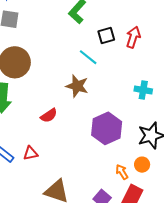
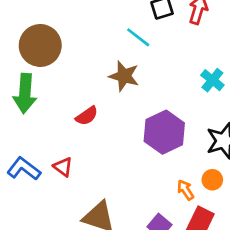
cyan cross: (143, 90) -> (212, 80), turned 30
red triangle: (31, 153) -> (63, 167), turned 49

